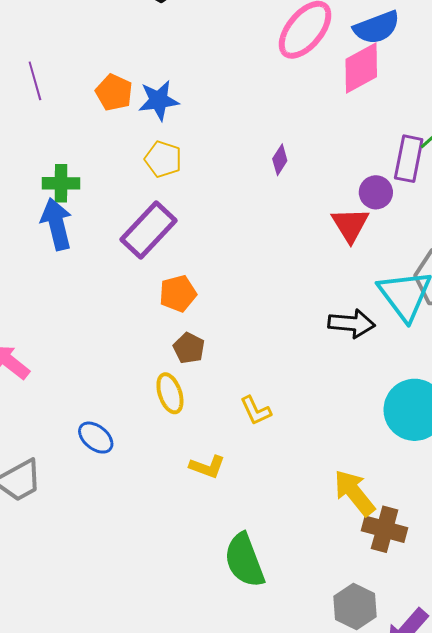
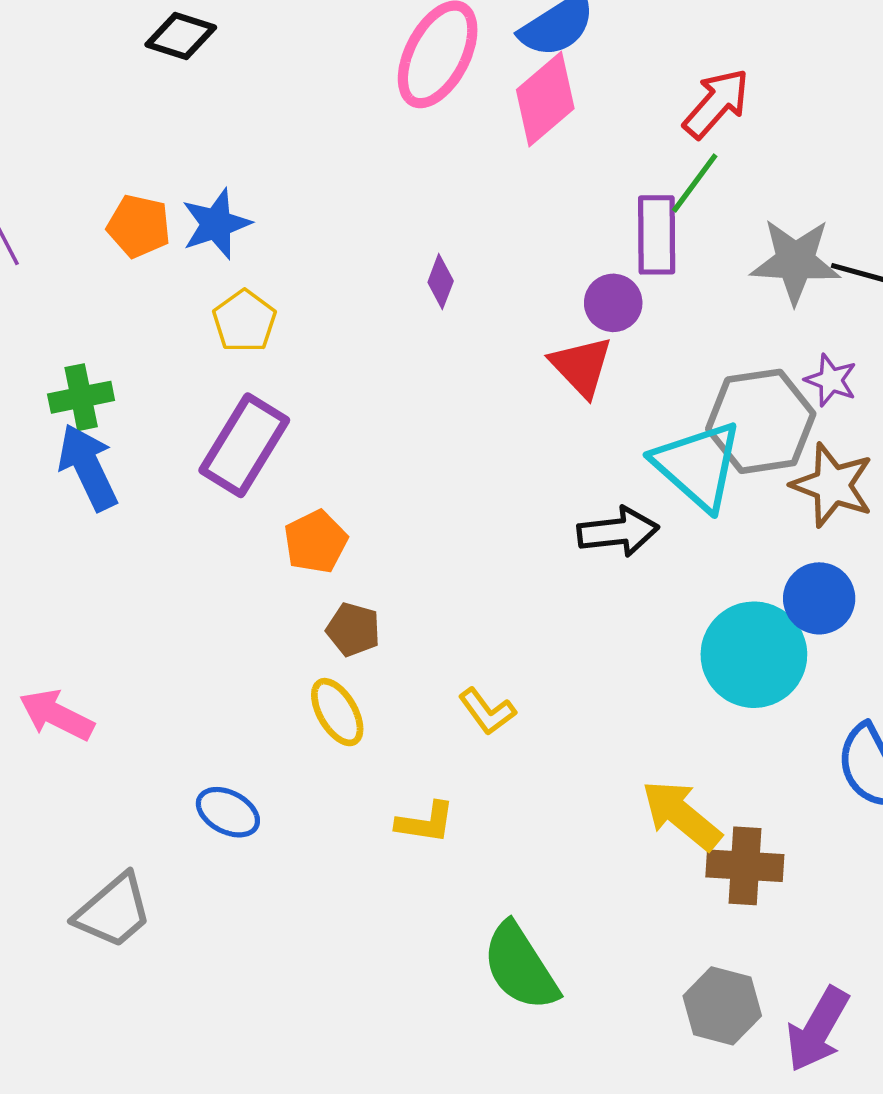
yellow pentagon: (163, 159) -> (244, 321), turned 30

